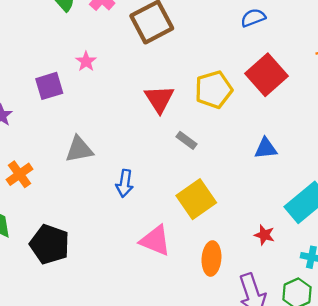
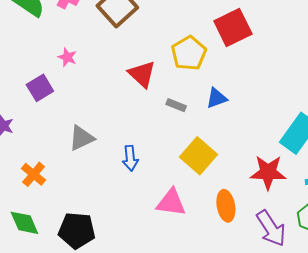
red square: (266, 75) -> (233, 28), turned 30
blue triangle: (266, 148) -> (217, 98), moved
red star: (264, 235) -> (268, 172), size x1.8

